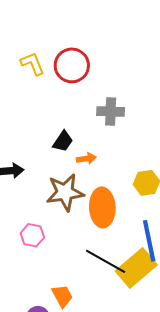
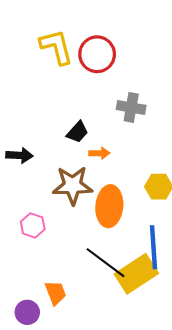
yellow L-shape: (33, 64) -> (56, 47), size x1.4

